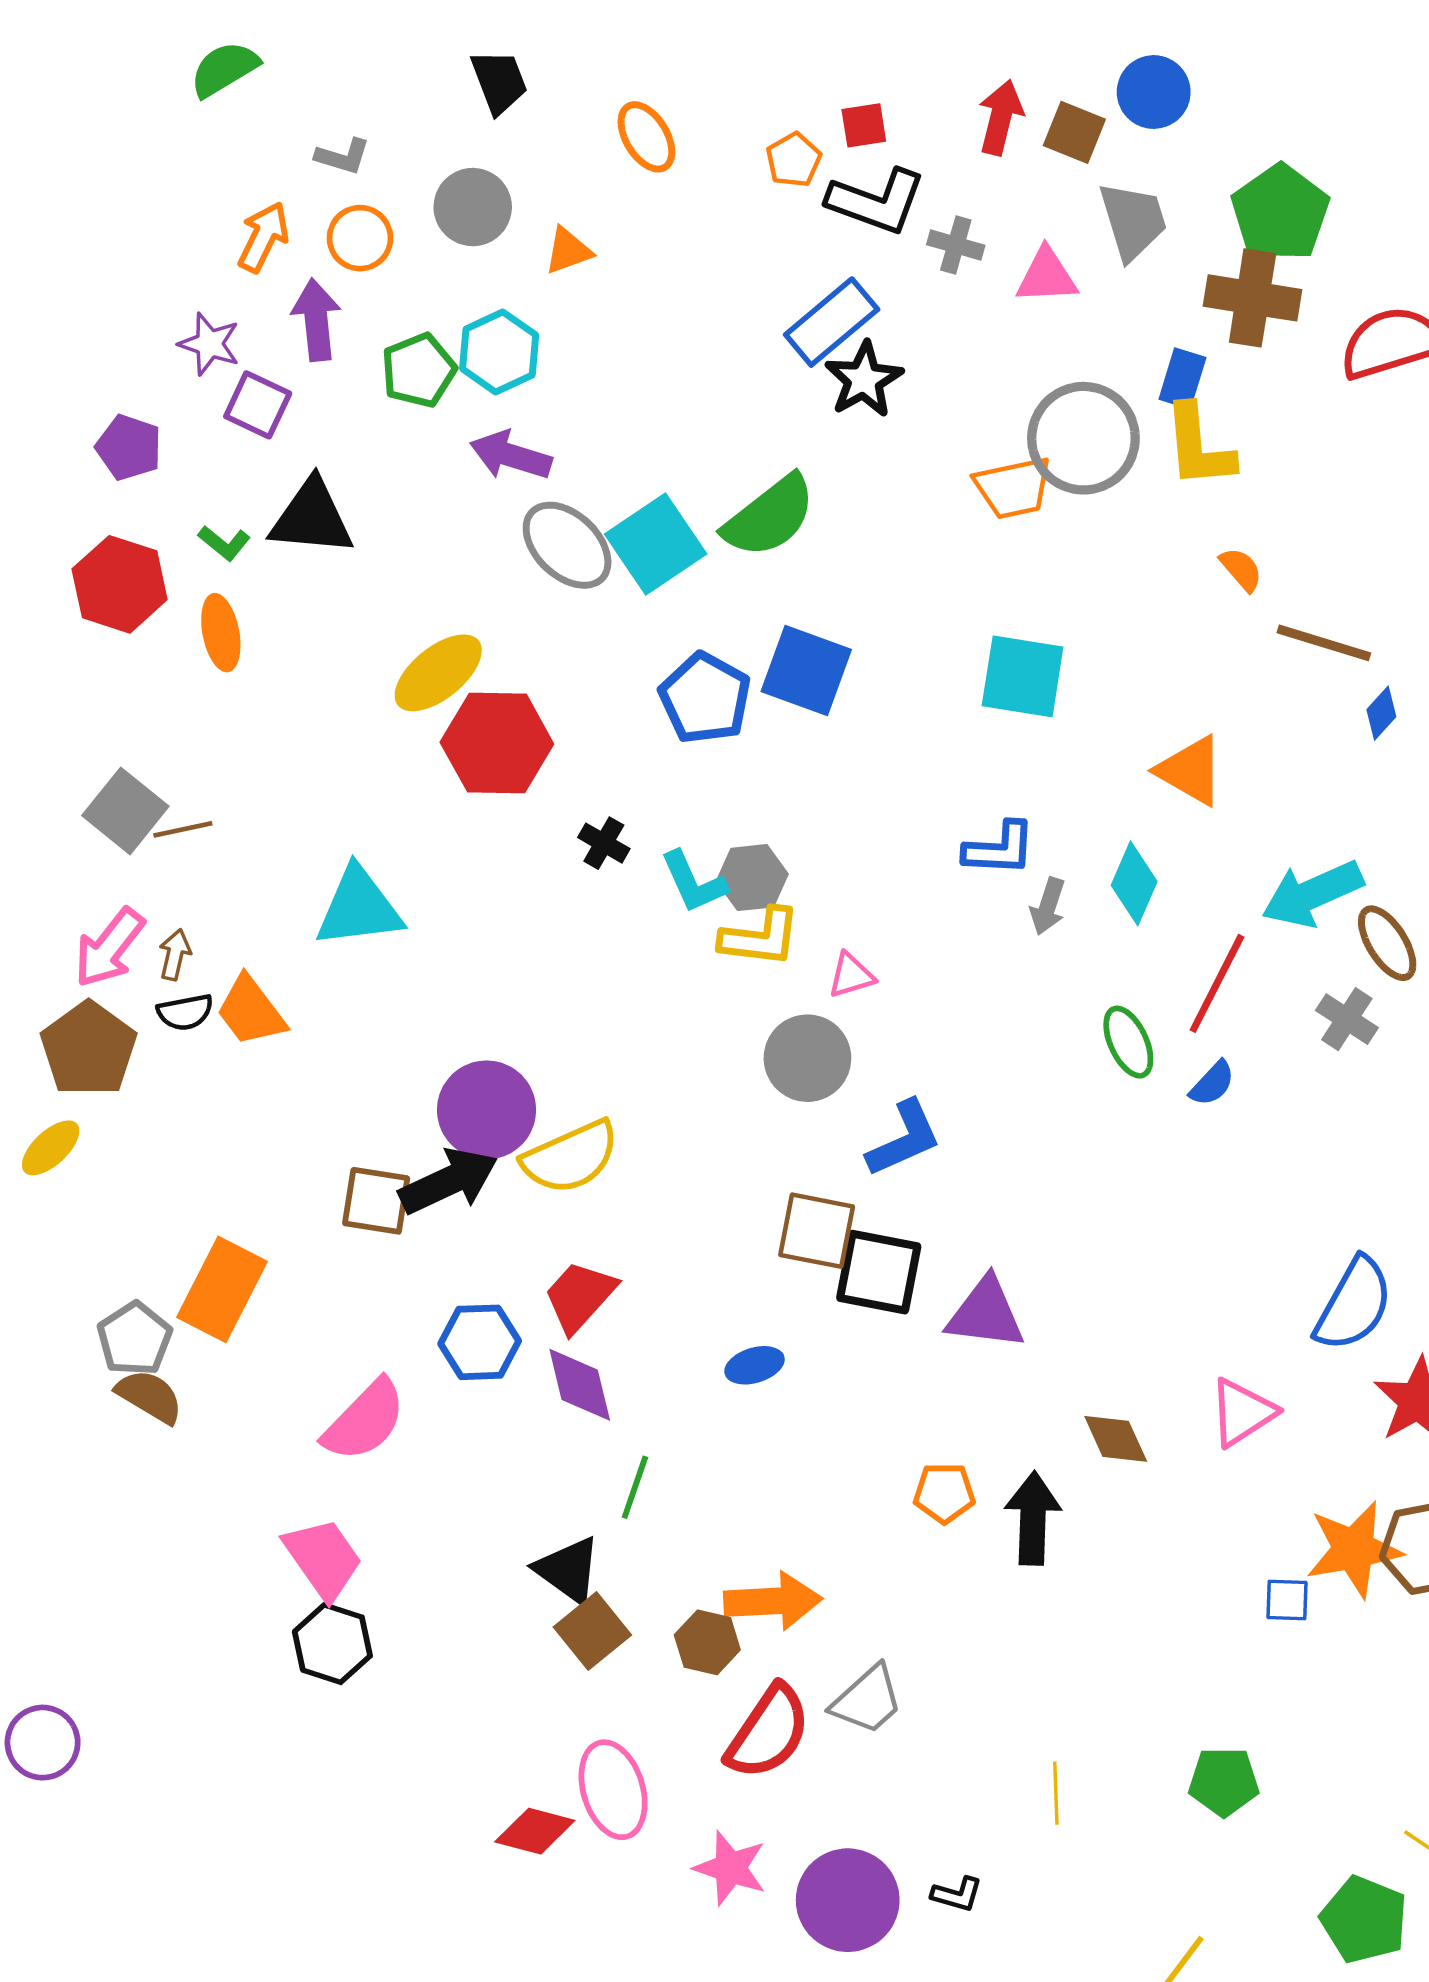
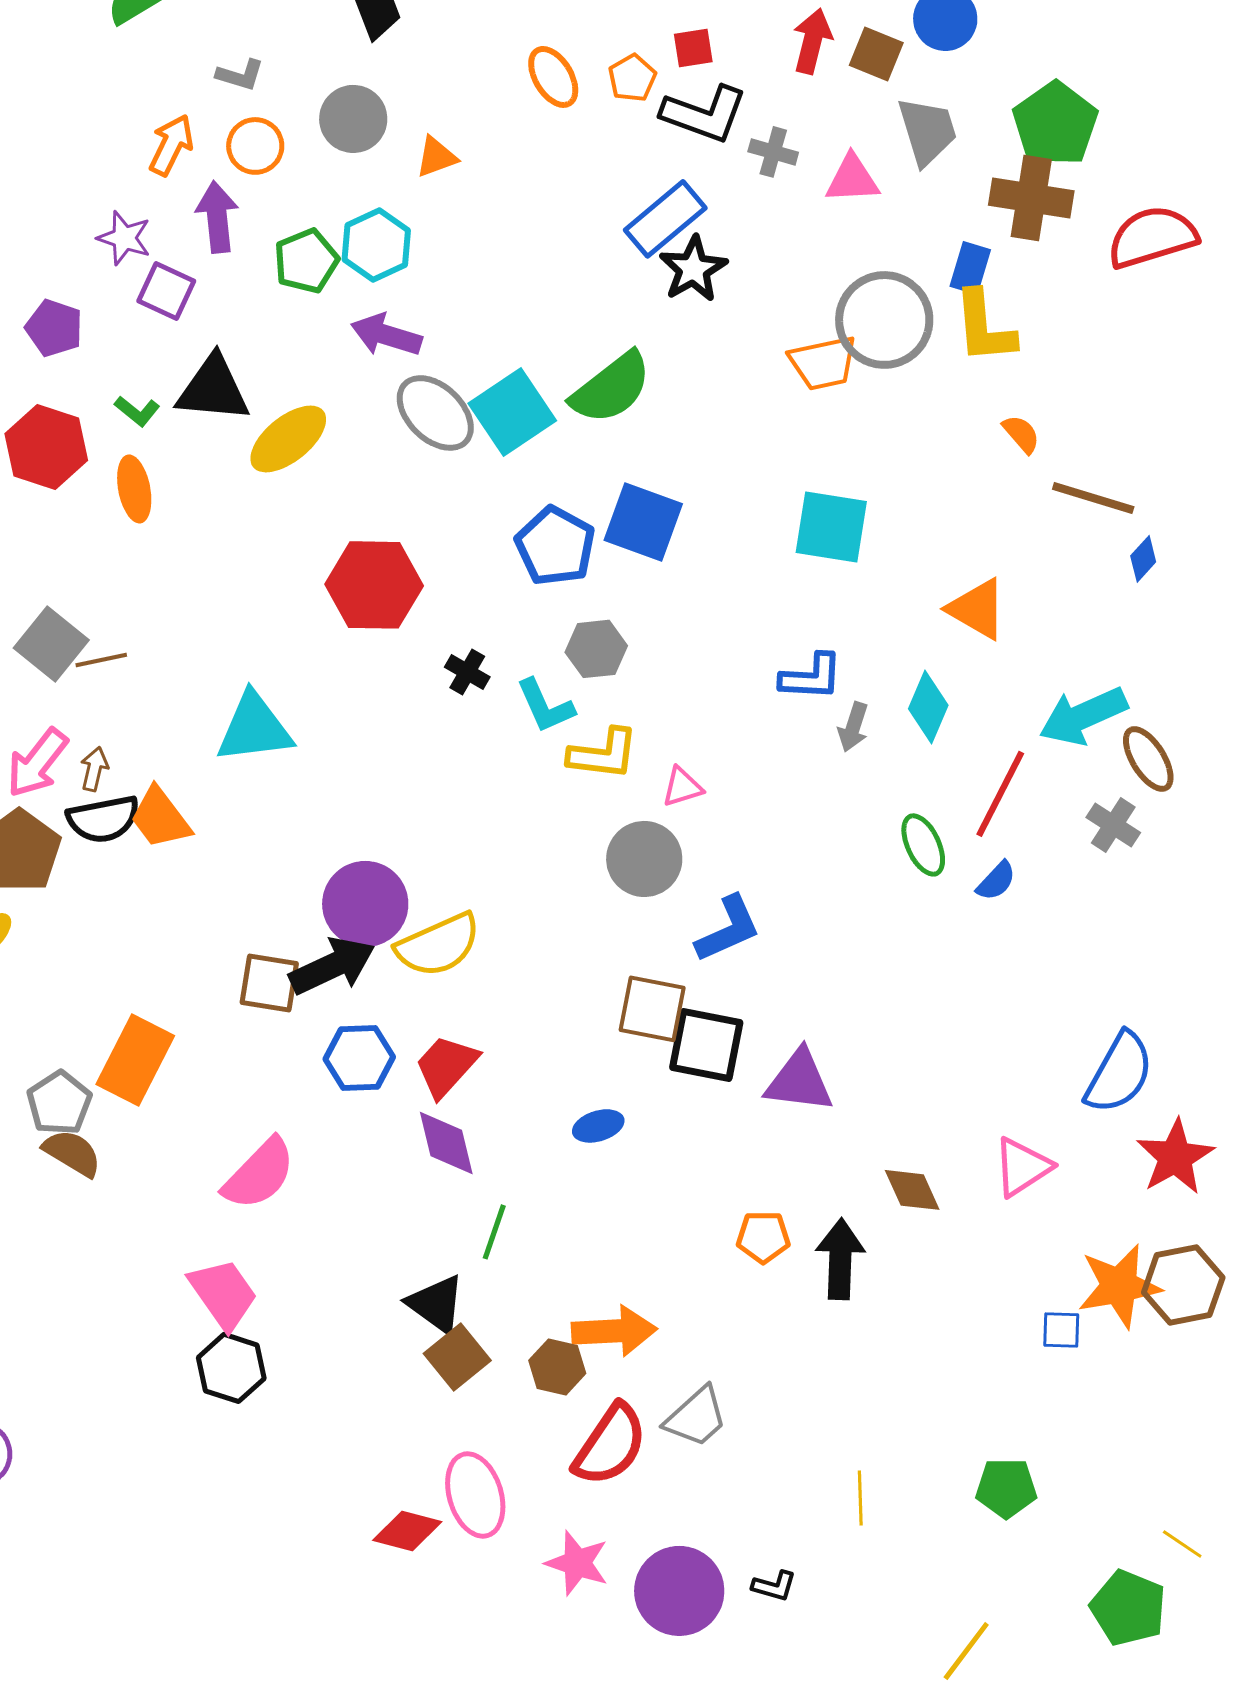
orange ellipse: (646, 137) -> (553, 77), moved
yellow ellipse: (438, 673) -> (288, 439), moved
gray hexagon: (752, 878) -> (596, 649), moved
black semicircle: (185, 1012) -> (103, 819), size x1.5
blue hexagon: (480, 1342) -> (359, 1058), moved

